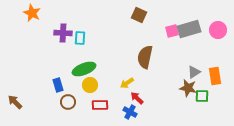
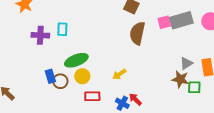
purple cross: (63, 33) -> (40, 35), moved
cyan rectangle: (80, 38) -> (62, 29), moved
brown semicircle: (145, 57) -> (137, 33), moved
red arrow: (137, 98) -> (135, 99), moved
brown circle: (68, 102) -> (60, 81), moved

